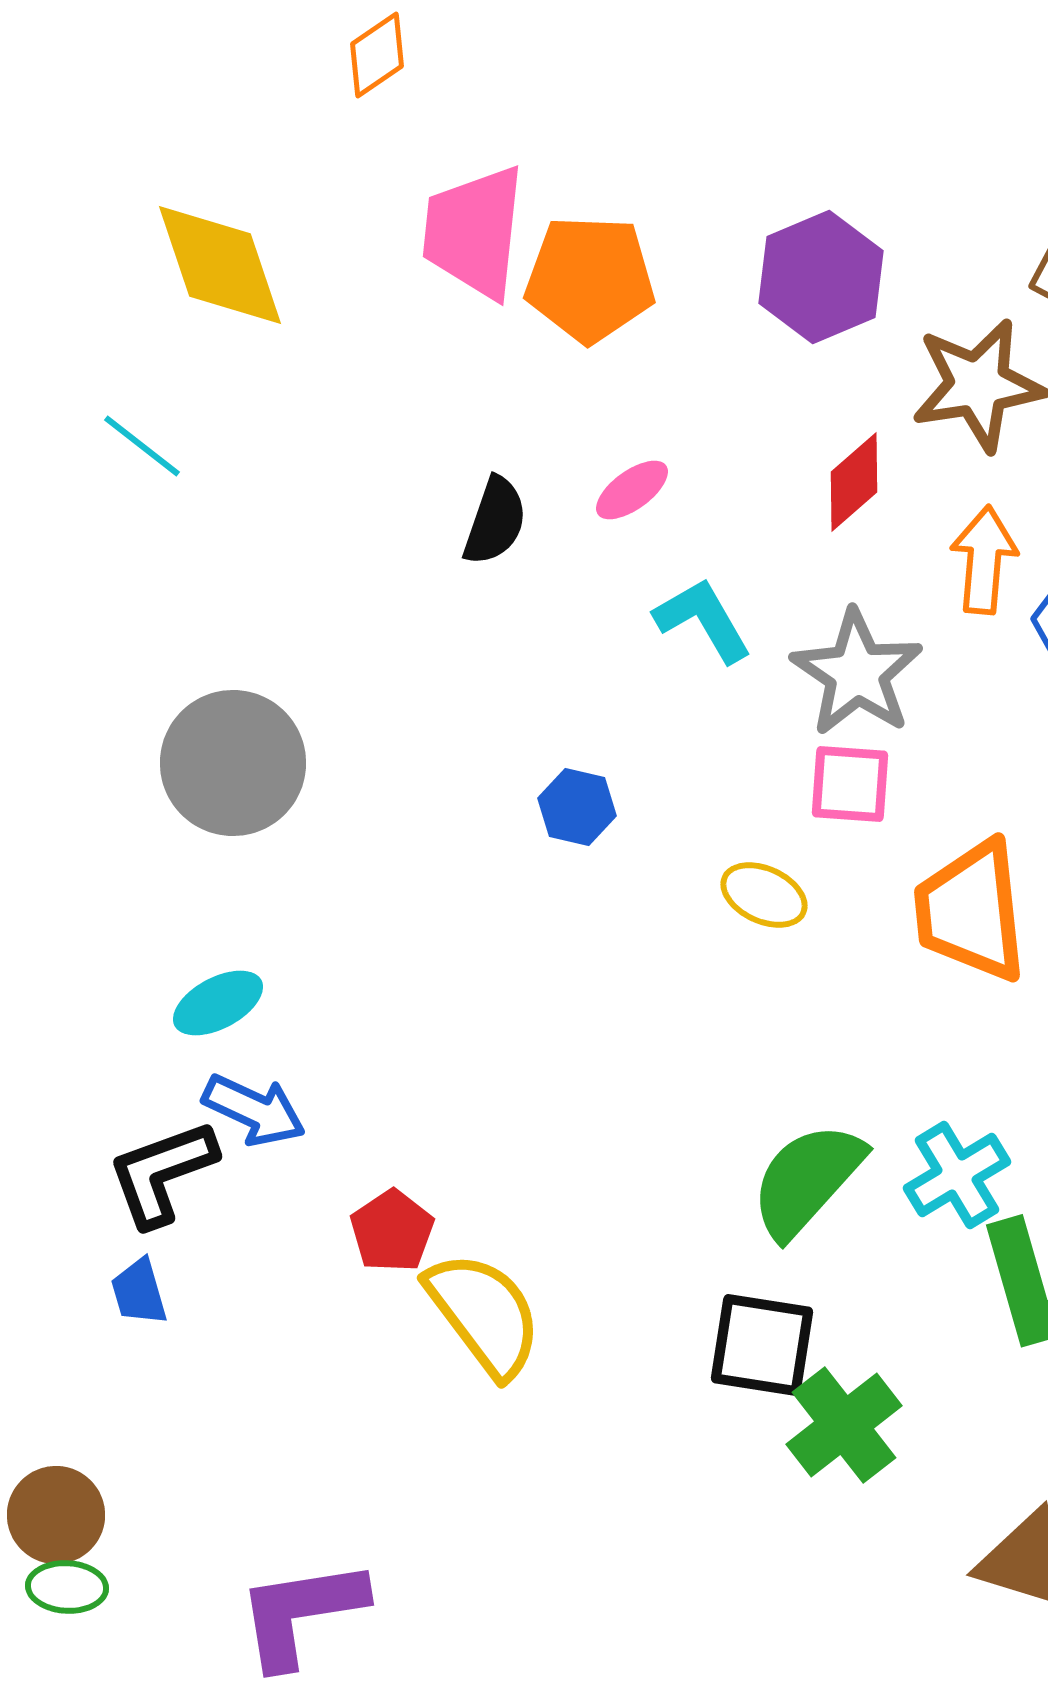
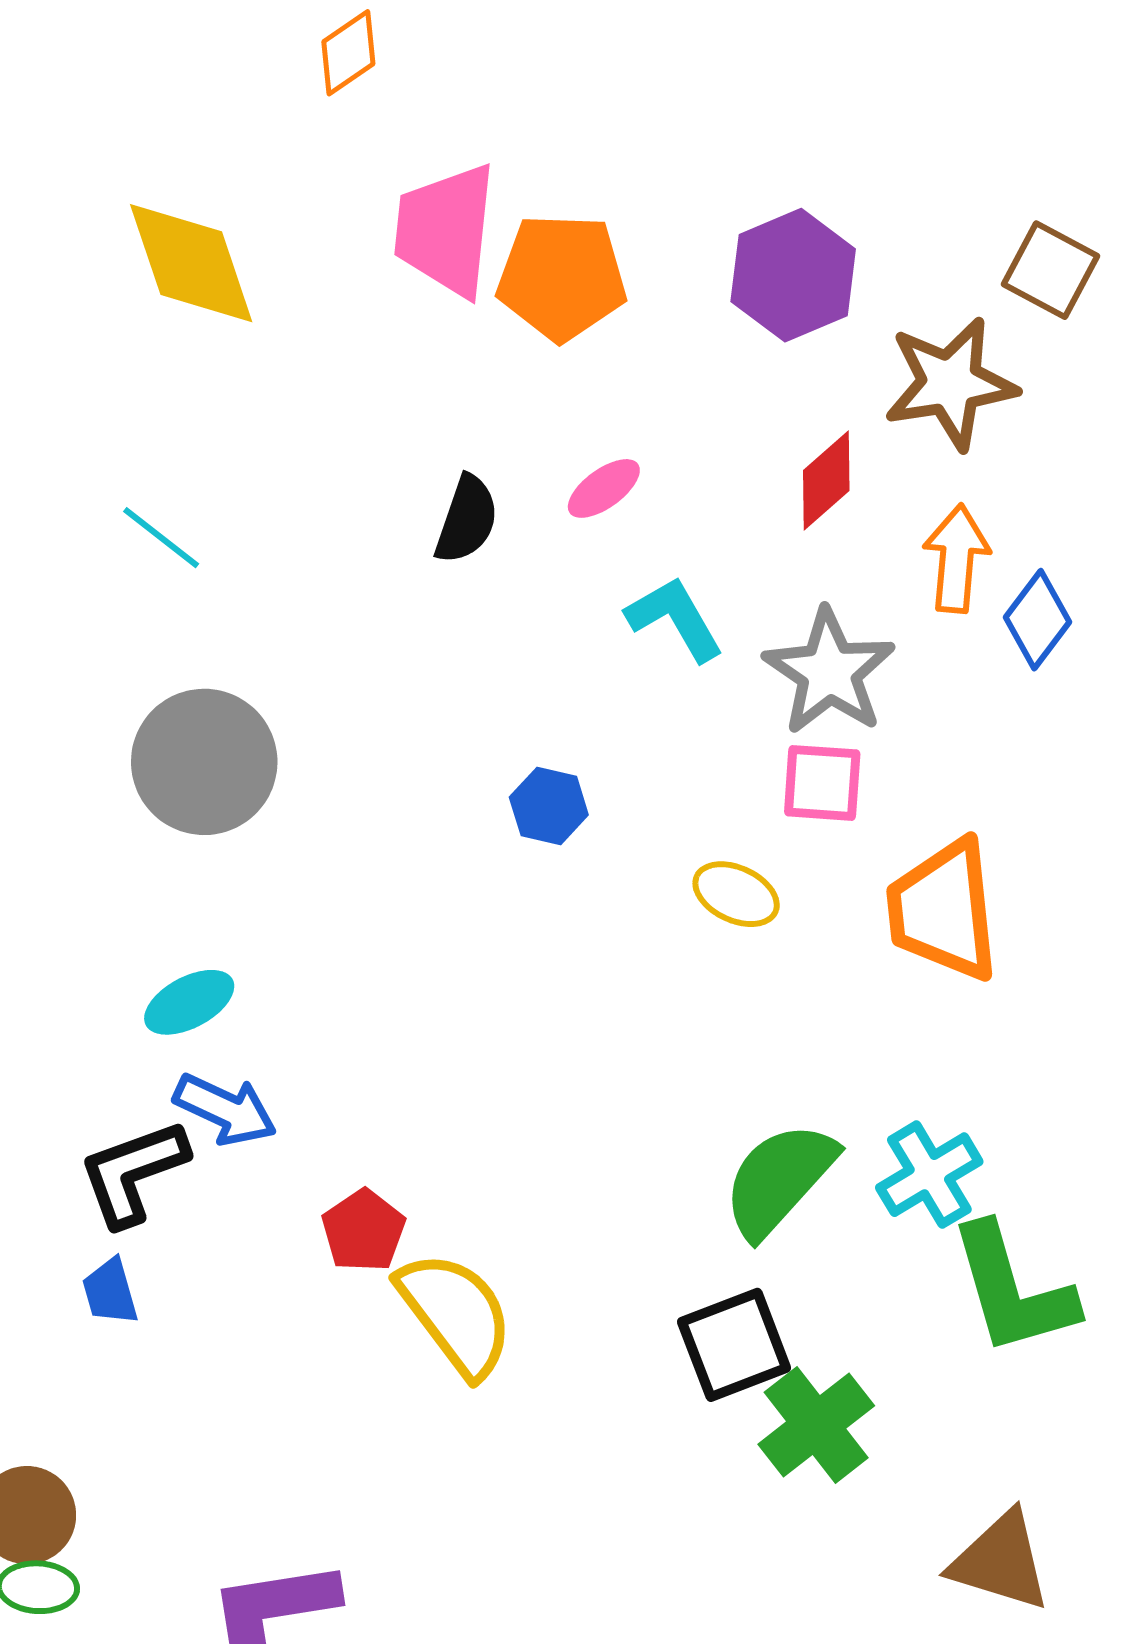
cyan line: (142, 446) -> (161, 538), moved
black square: (762, 1345) -> (734, 1345), turned -30

